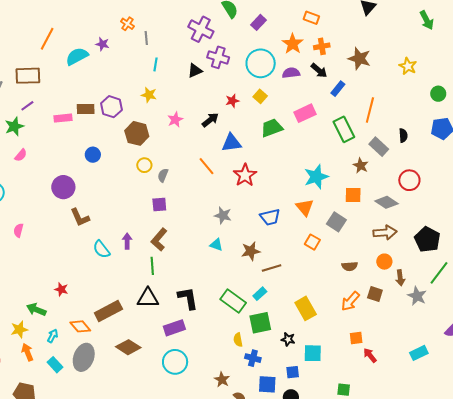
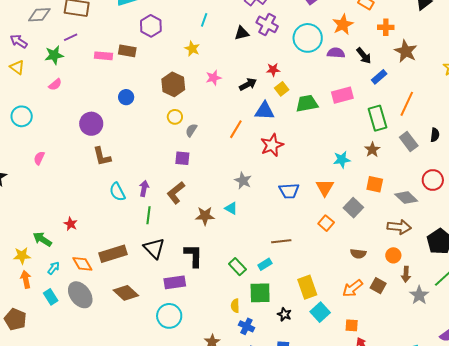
orange cross: (322, 46) -> (386, 27), moved
yellow square: (260, 96) -> (282, 89), moved
purple hexagon: (111, 107) -> (151, 26), moved
orange line: (207, 166) -> (236, 129), turned 60
brown star: (361, 166) -> (372, 150), moved
cyan star: (316, 177) -> (342, 160), size x0.7
brown star: (251, 251) -> (205, 216), moved
green line: (152, 266) -> (148, 215), moved
black triangle: (148, 298) -> (154, 248), turned 35
green rectangle: (233, 301) -> (237, 267), size x0.7
cyan square: (313, 353) -> (320, 312), moved, turned 36
gray ellipse: (84, 357) -> (80, 295), turned -68

